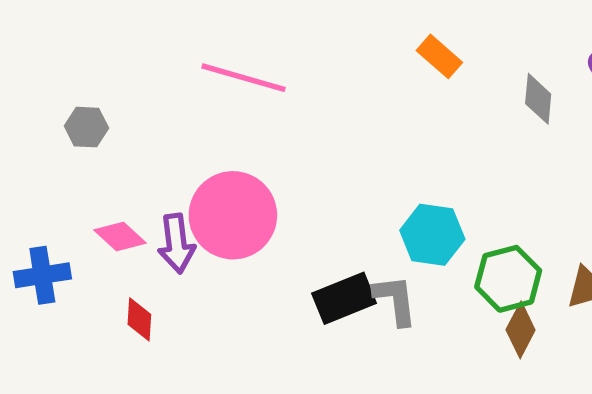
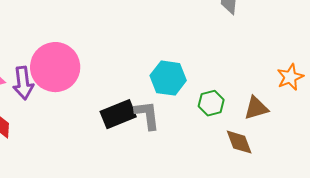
green hexagon: (508, 279) -> (211, 103), size x0.7
brown diamond: (521, 330) -> (239, 142), moved, turned -48

